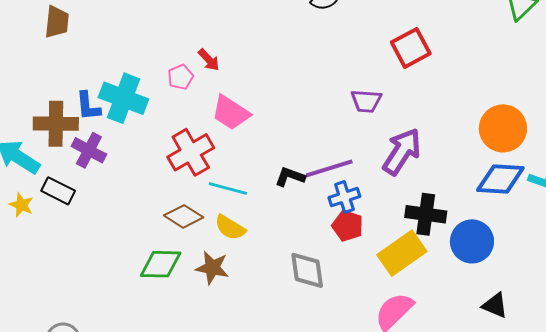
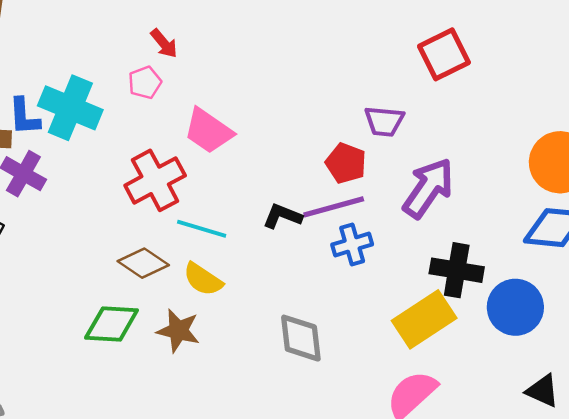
red arrow: (209, 60) -> (164, 43), moved
red pentagon: (348, 226) -> (346, 163), moved

